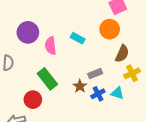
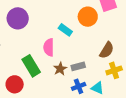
orange circle: (110, 29) -> (88, 17), moved
pink semicircle: (51, 46) -> (49, 47), moved
brown star: (80, 86) -> (60, 69), moved

